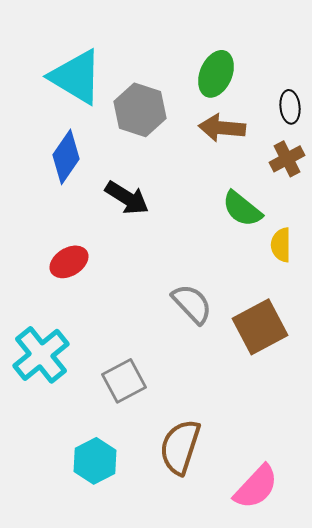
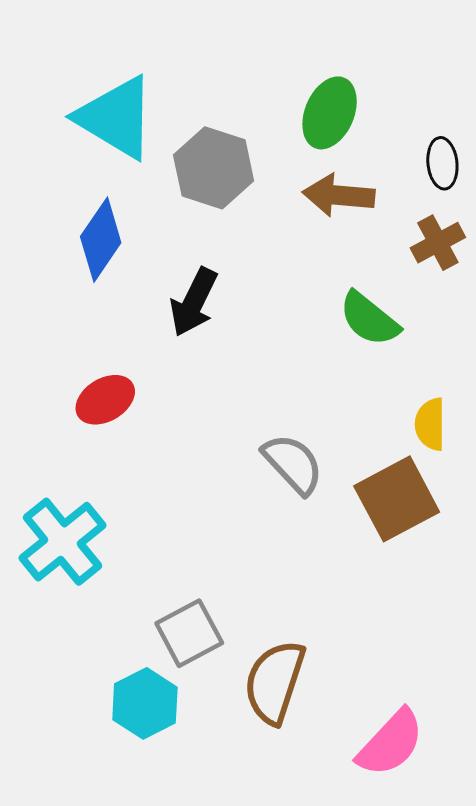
black arrow: (127, 198) -> (194, 302), turned 84
yellow semicircle: (281, 245) -> (430, 424), moved
gray square: (124, 381) -> (189, 633), moved

